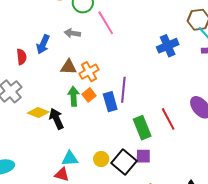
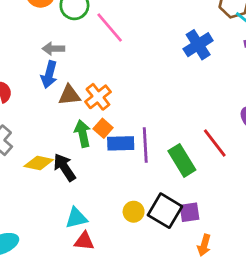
gray arrow: (72, 33) -> (54, 49), moved
blue arrow: (43, 44) -> (49, 74), moved
purple line: (123, 90) -> (145, 145), moved
blue rectangle: (110, 102) -> (121, 143), moved, turned -66
purple square: (143, 156) -> (189, 212), moved
cyan triangle: (70, 159) -> (76, 218), moved

